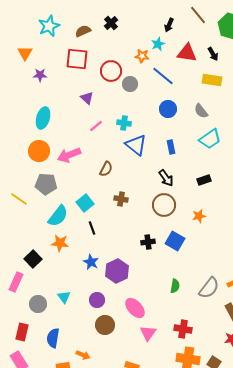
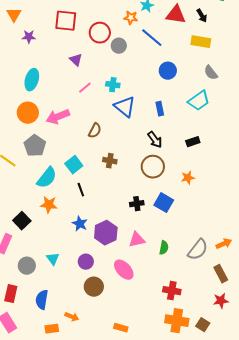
blue circle: (168, 109) -> (168, 71), moved
gray semicircle: (201, 111) -> (211, 73), moved
gray pentagon: (46, 184) -> (35, 146), turned 30
pink triangle: (148, 333) -> (137, 240), moved, turned 42

